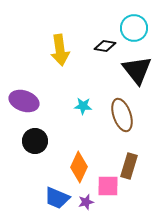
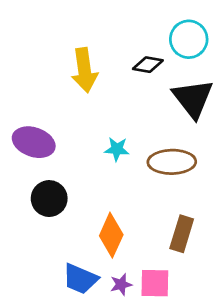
brown ellipse: (122, 115) -> (172, 162), turned -72
pink square: (108, 186) -> (155, 283), moved

